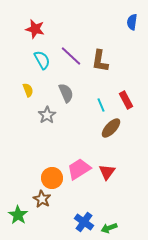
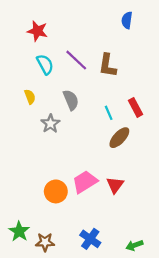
blue semicircle: (132, 22) -> (127, 20), moved
brown star: (42, 199) -> (45, 242), moved, turned -30
green arrow: (109, 228) -> (134, 245), moved

